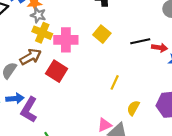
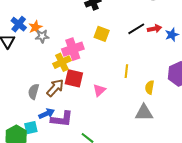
yellow cross: (42, 33) -> (62, 62), moved, turned -30
brown arrow: (31, 57) -> (55, 88), moved
purple L-shape: (29, 110) -> (62, 119), turned -95
pink triangle: (105, 125) -> (99, 90), moved

